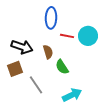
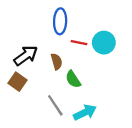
black arrow: (22, 47) -> (26, 56), turned -55
brown square: (15, 69) -> (17, 82), turned -35
gray line: (36, 85) -> (55, 105), moved

